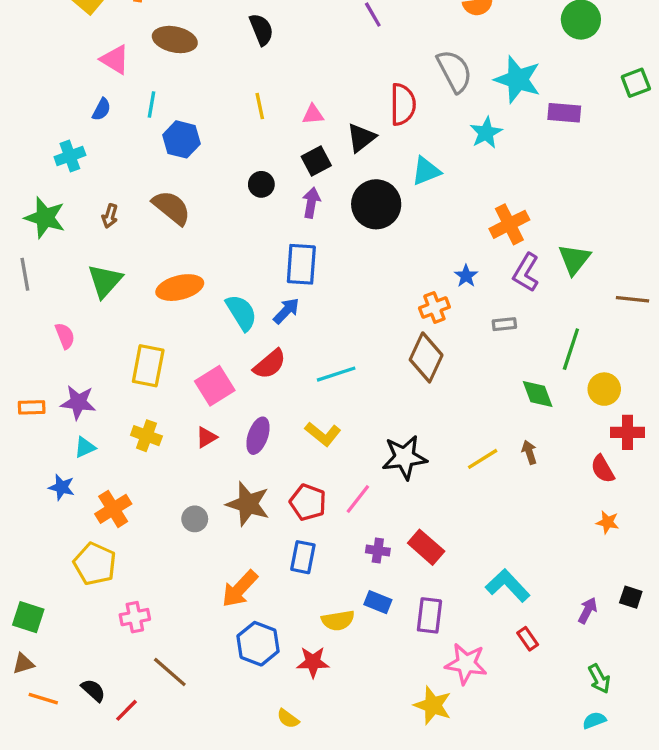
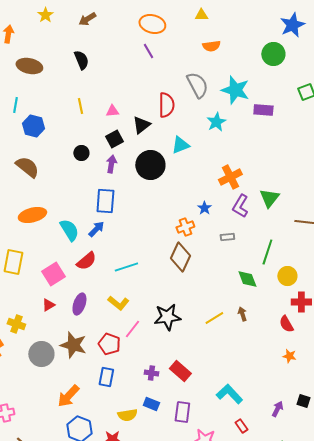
yellow cross: (146, 436) -> (16, 324), moved
pink line: (358, 499) -> (132, 329), moved
gray circle: (195, 519) -> (41, 354), size x1.6

